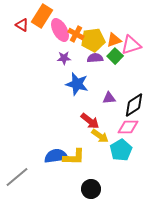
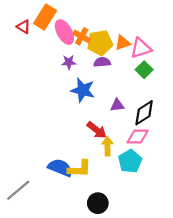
green square: (115, 56) -> (144, 70), moved
yellow arrow: (100, 136) -> (107, 146), turned -126
blue semicircle: (56, 156) -> (60, 168), turned 30

